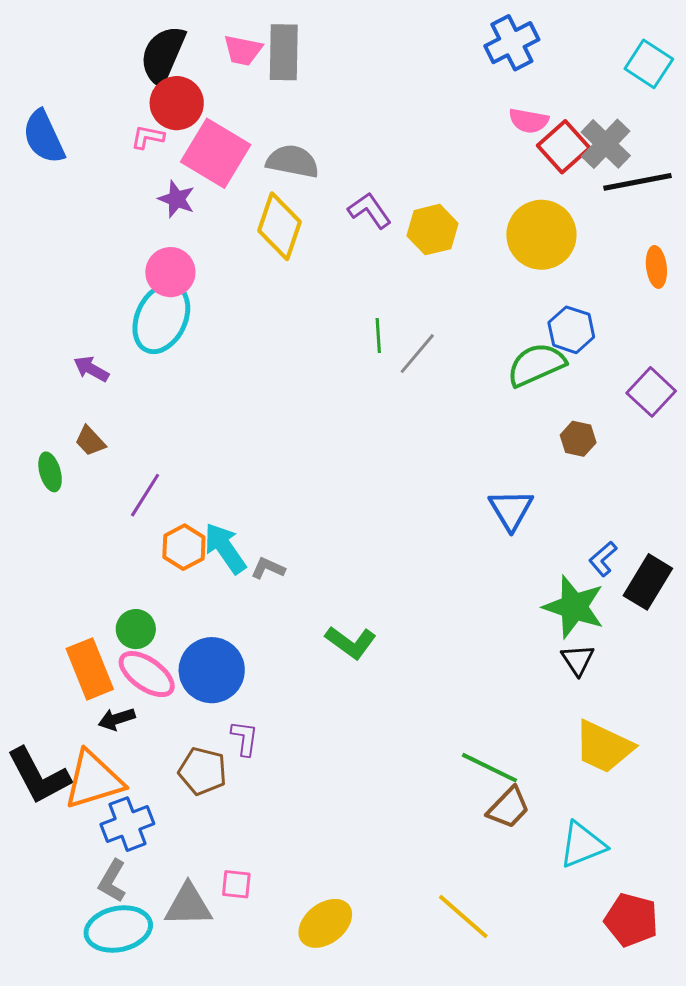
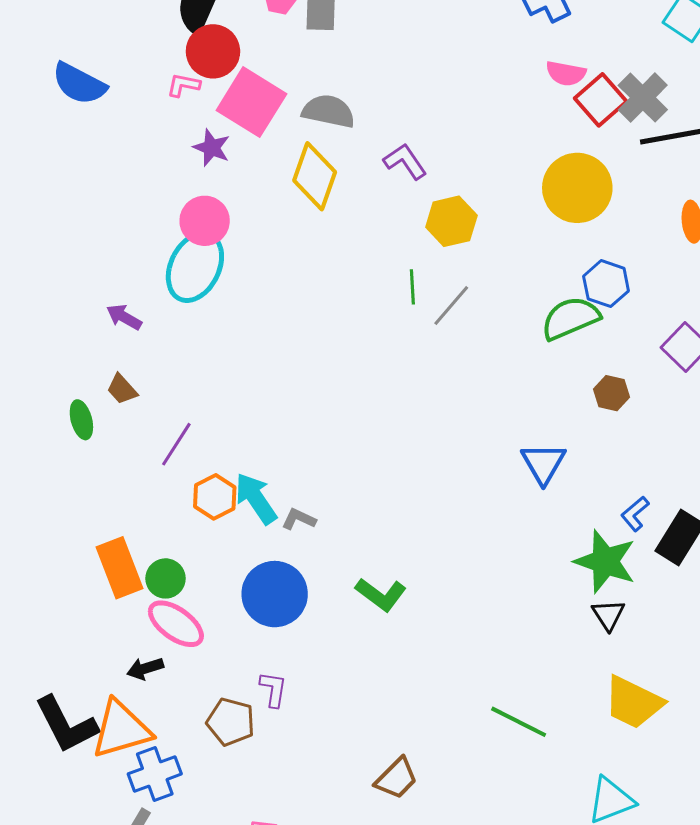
blue semicircle: (44, 137) -> (79, 84), turned -38
yellow hexagon: (432, 230) -> (451, 221), moved
orange rectangle: (90, 669) -> (119, 568), moved
blue circle: (212, 670) -> (275, 594), moved
brown trapezoid: (508, 808) -> (396, 778), moved

